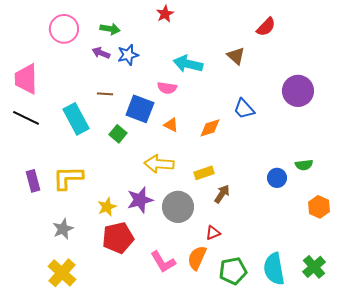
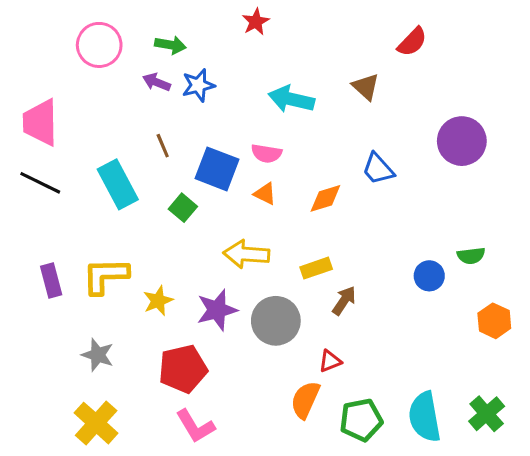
pink semicircle: (167, 88) -> (267, 153), moved
brown line: (105, 94) -> (163, 146), turned 63
yellow star: (107, 207) -> (158, 301), moved
gray star: (63, 229) -> (98, 355), turned -30
pink L-shape: (163, 262) -> (195, 426), moved

